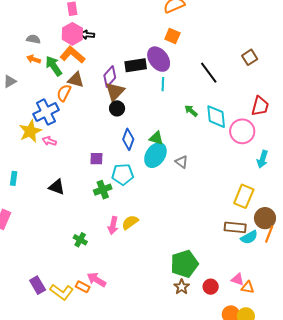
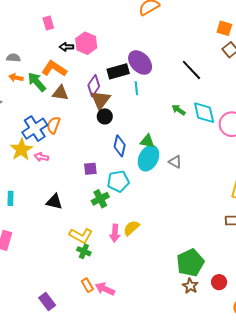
pink hexagon: (72, 34) -> (86, 43), moved
orange square: (172, 36) -> (224, 28), moved
cyan line: (163, 84) -> (136, 88), moved
orange semicircle: (64, 93) -> (53, 125), moved
orange rectangle: (83, 287) -> (87, 285), moved, turned 40
yellow L-shape: (62, 292) -> (81, 236), moved

